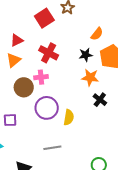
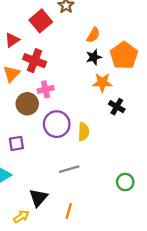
orange semicircle: (97, 34) -> (93, 35), moved
red triangle: (17, 40) -> (12, 40), moved
red cross: (49, 53) -> (35, 61), moved

